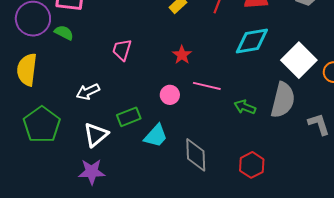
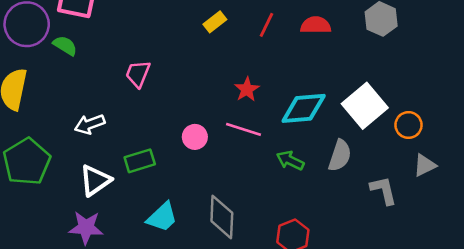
cyan diamond: (252, 41) -> (304, 108), moved
red star: (182, 55) -> (247, 89), moved
gray semicircle: (283, 100) -> (340, 156), size x0.7
cyan trapezoid: (156, 136) -> (162, 217), moved

